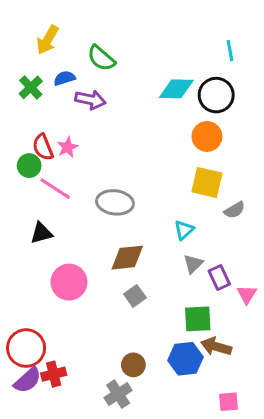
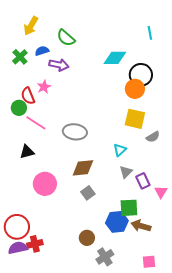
black circle: (216, 95) -> (141, 75), moved
pink star: (67, 147) -> (44, 87), moved
blue hexagon: (186, 359) -> (117, 222), moved
purple semicircle: (28, 380) -> (18, 248), turned -150
gray cross: (118, 394) -> (105, 257), moved

